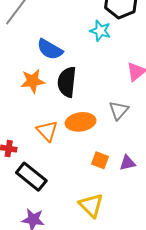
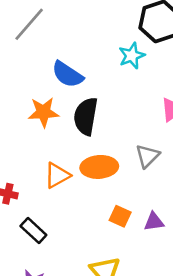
cyan star: (100, 31) -> (132, 56), turned 30
orange triangle: (47, 131) -> (57, 175), turned 40
black rectangle: (31, 177) -> (33, 230), size x0.7

